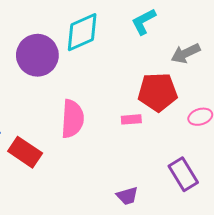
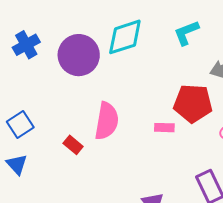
red rectangle: (25, 152) -> (73, 145), moved, size x0.6

